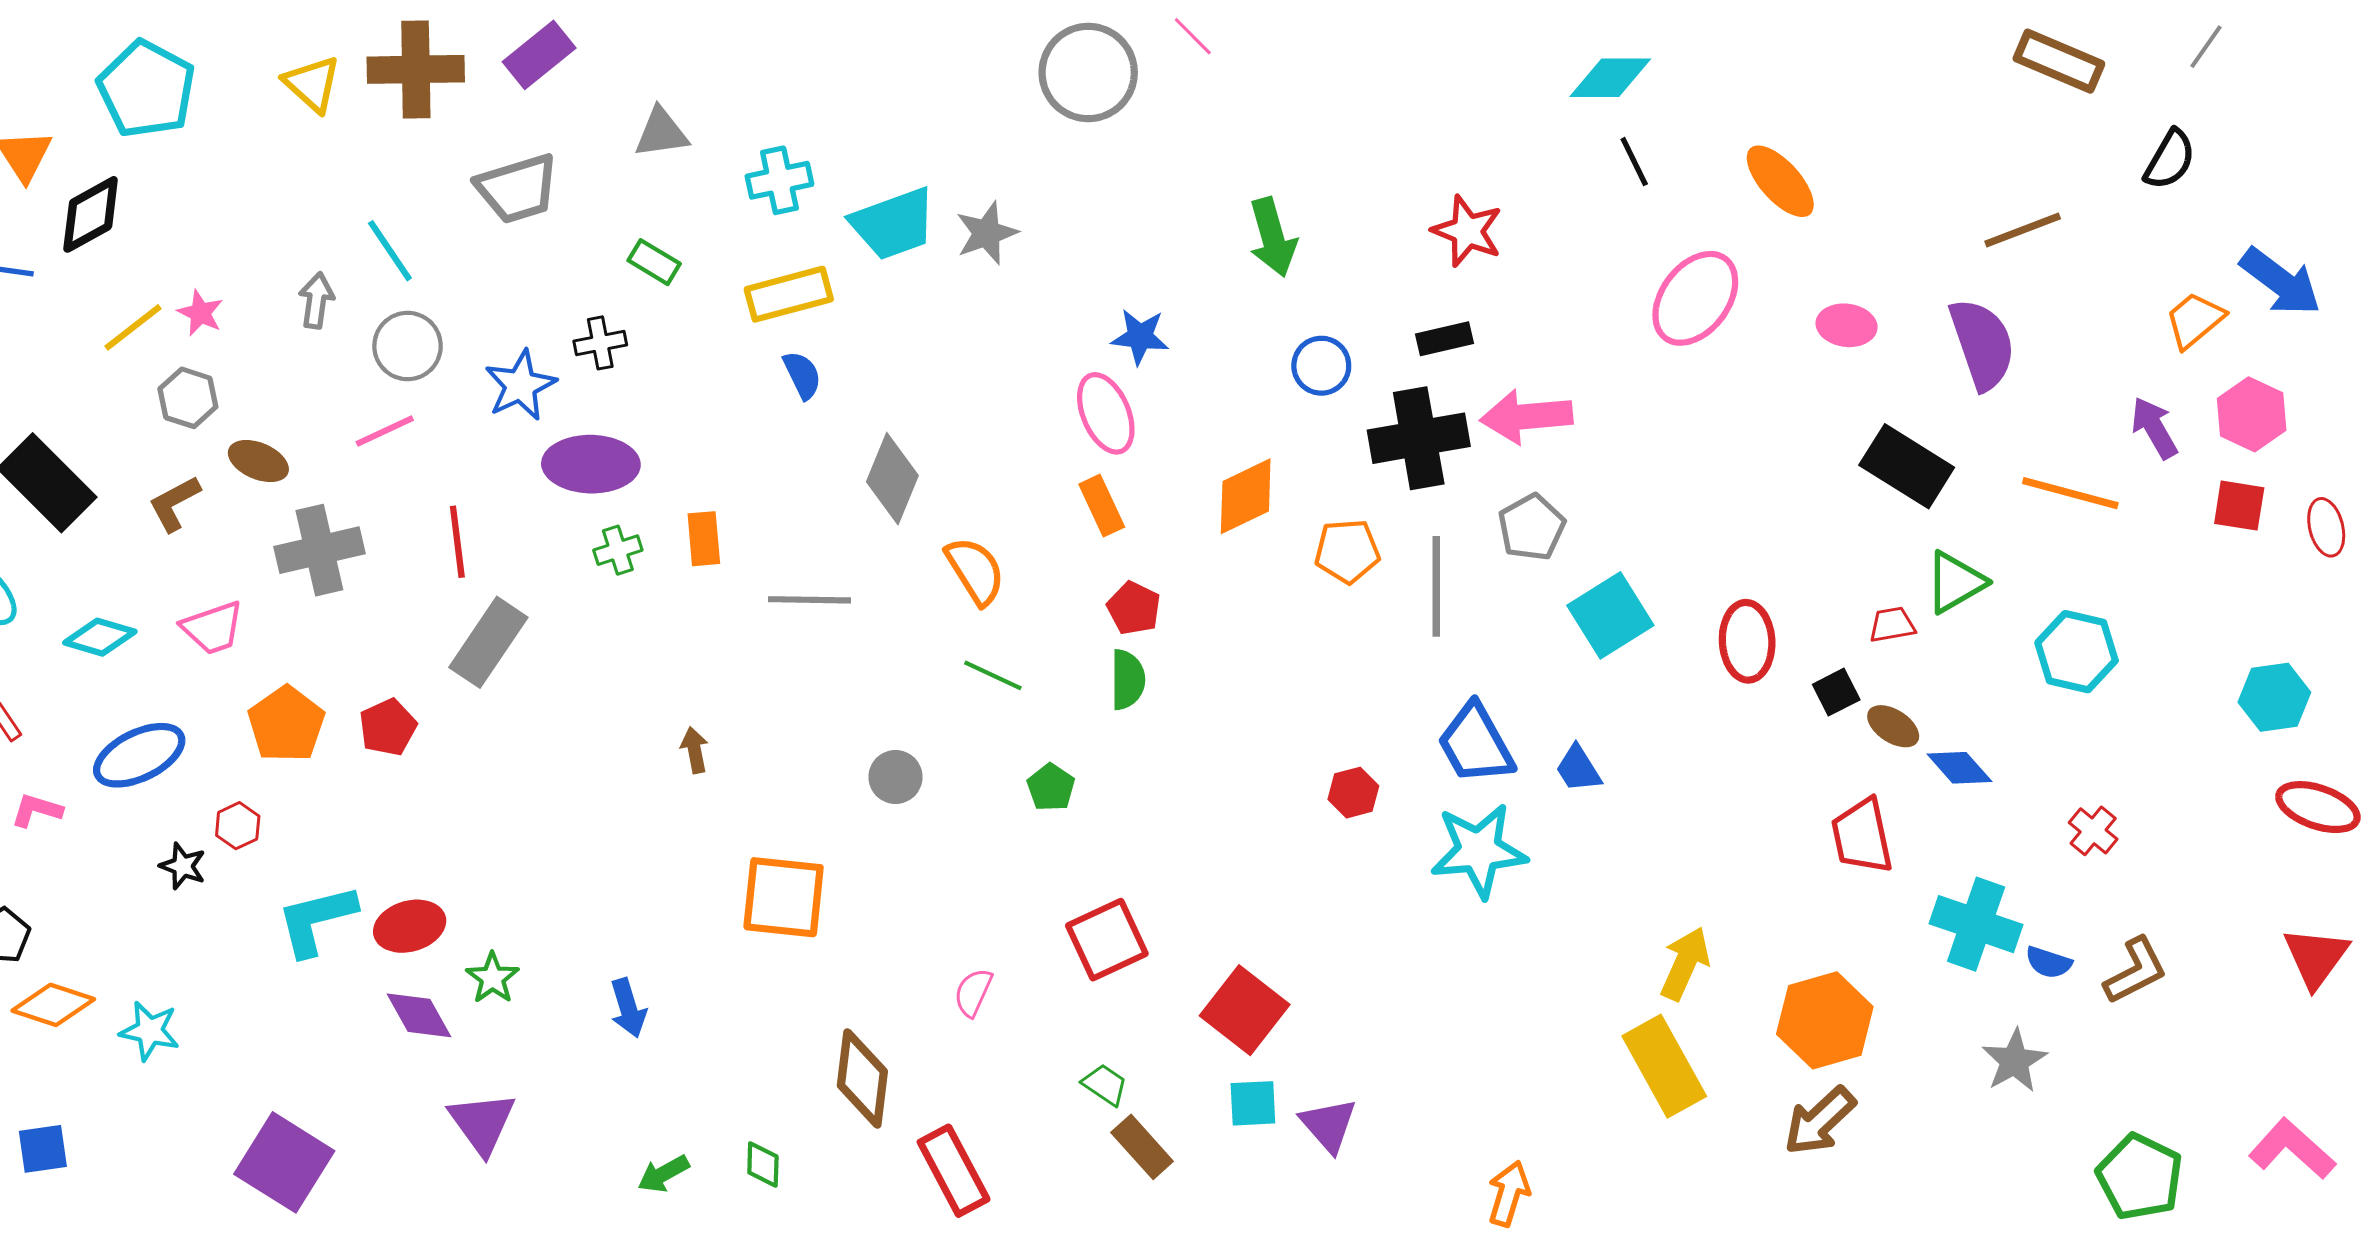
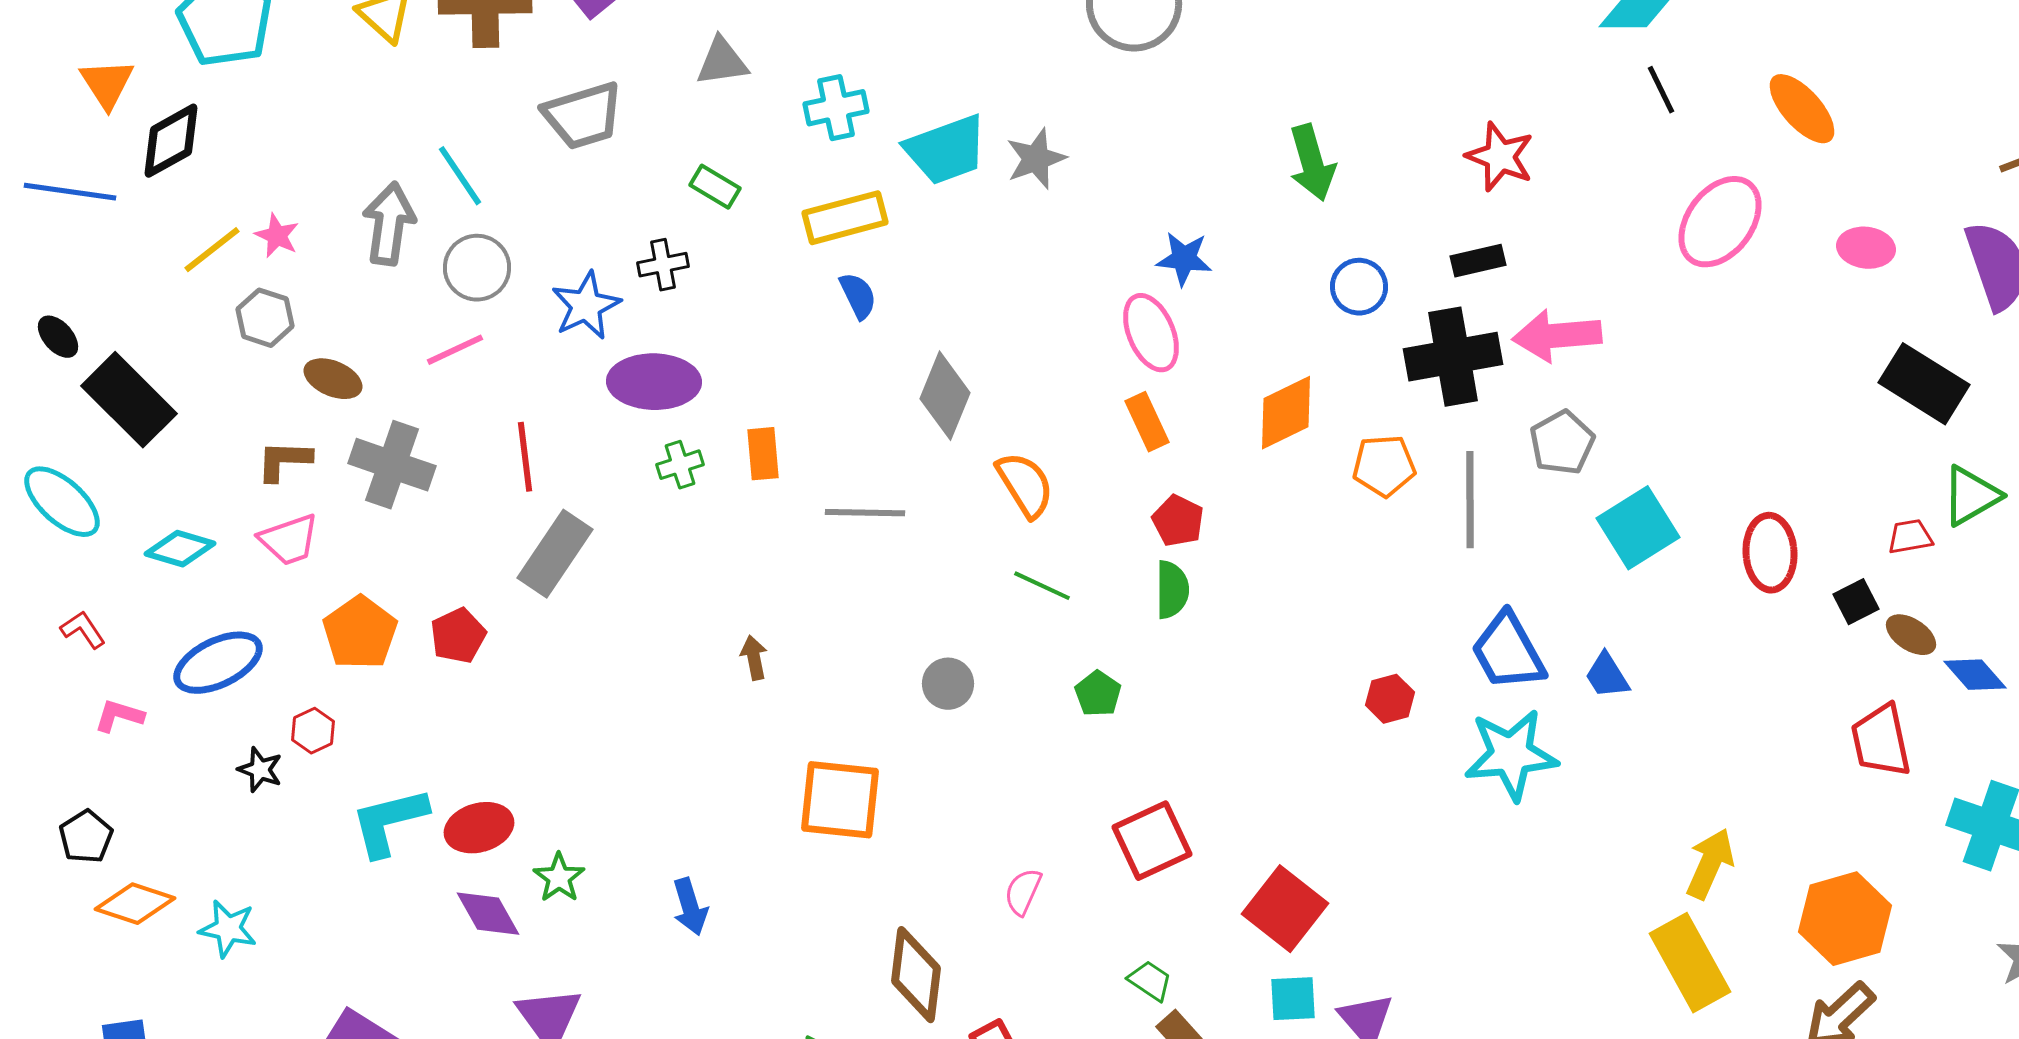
gray arrow: (316, 300) -> (389, 224), size x1.5
brown L-shape: (174, 503) -> (284, 461), moved, turned 30
gray cross: (319, 550) -> (392, 465), turned 32

